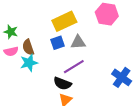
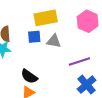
purple line: (74, 67) -> (79, 62), moved

